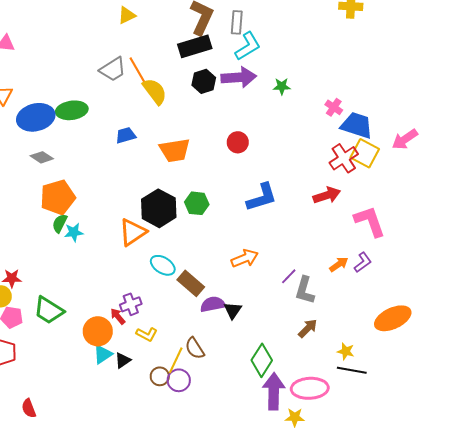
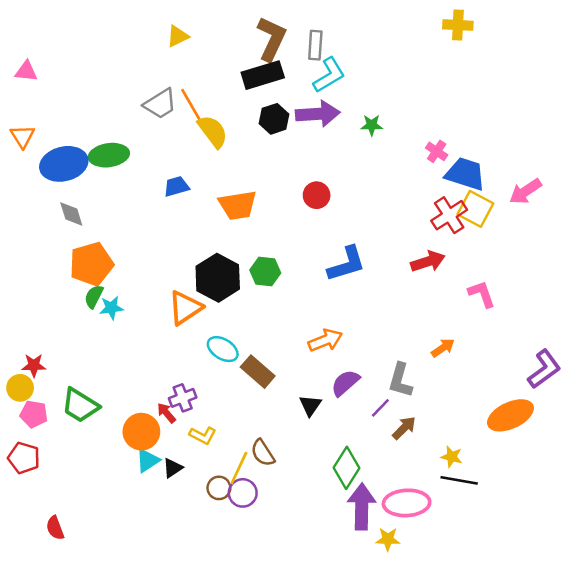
gray diamond: (42, 157) -> (71, 214), turned 40
pink L-shape: (370, 221) -> (482, 294), size x0.7
purple L-shape: (363, 262) -> (544, 369), moved, size x1.5
purple line: (289, 276) -> (380, 408), moved
purple semicircle: (213, 304) -> (345, 383), moved, turned -30

